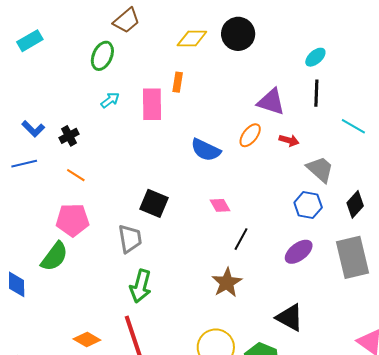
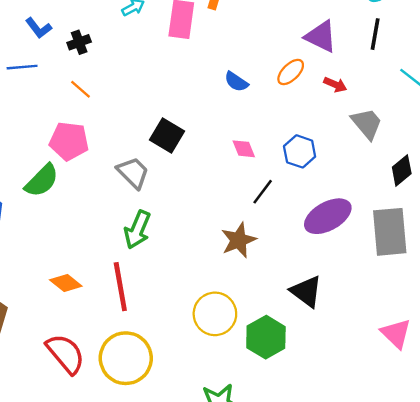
blue semicircle: (206, 150) -> (236, 82), size x0.7
blue hexagon: (308, 205) -> (300, 151), moved
gray trapezoid: (130, 239) -> (133, 173), turned -44
purple ellipse: (299, 252) -> (328, 216), size x1.4

